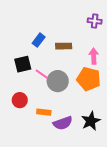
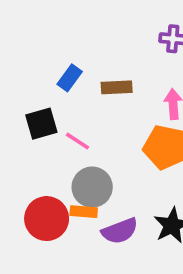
gray circle: (58, 81) -> (92, 187), moved
red circle: (20, 100) -> (47, 219), moved, size x1.5

